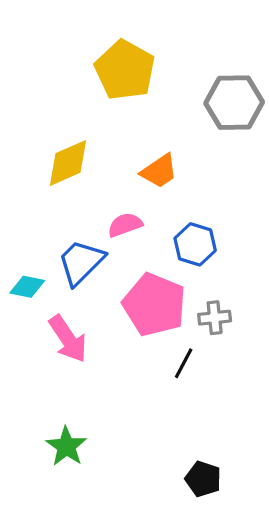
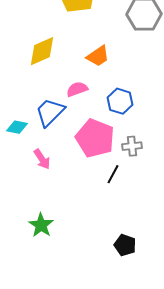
pink arrow: (68, 339) -> (42, 159), size x0.7

